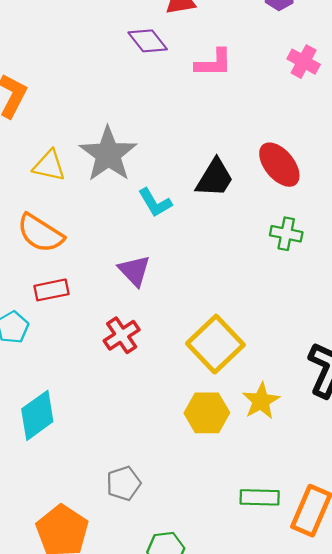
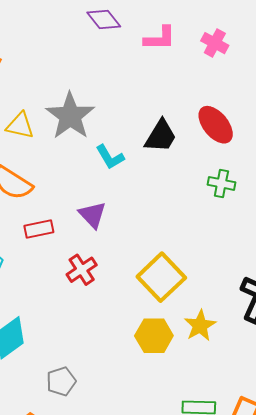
pink cross: (304, 62) -> (215, 43), moved
red rectangle: (51, 290) -> (39, 229), moved
gray pentagon: (124, 483) -> (61, 381), moved

